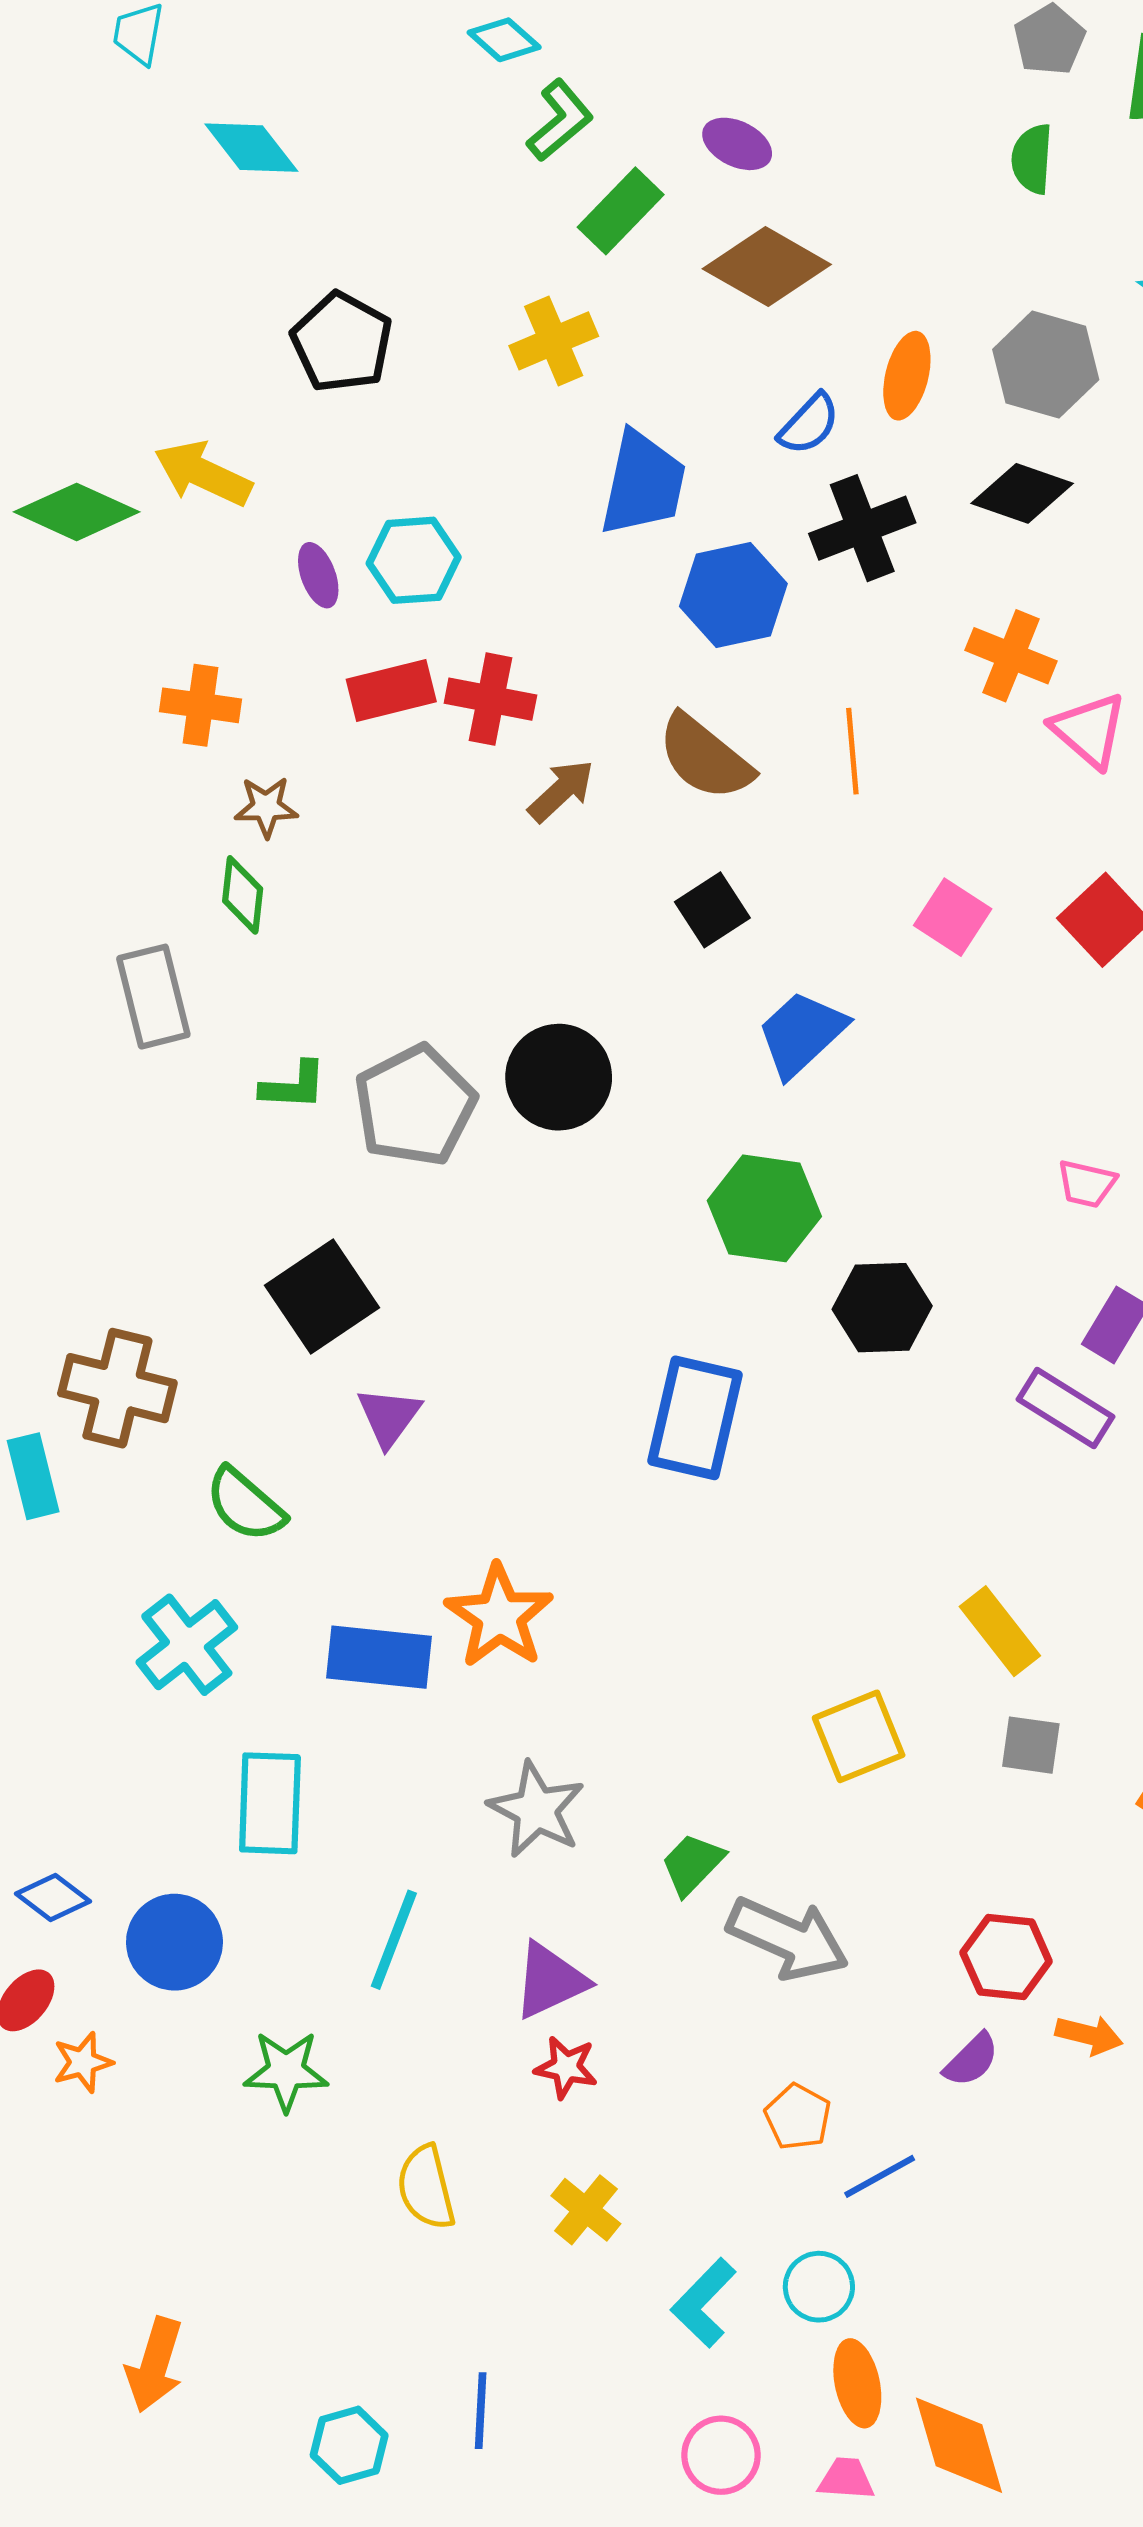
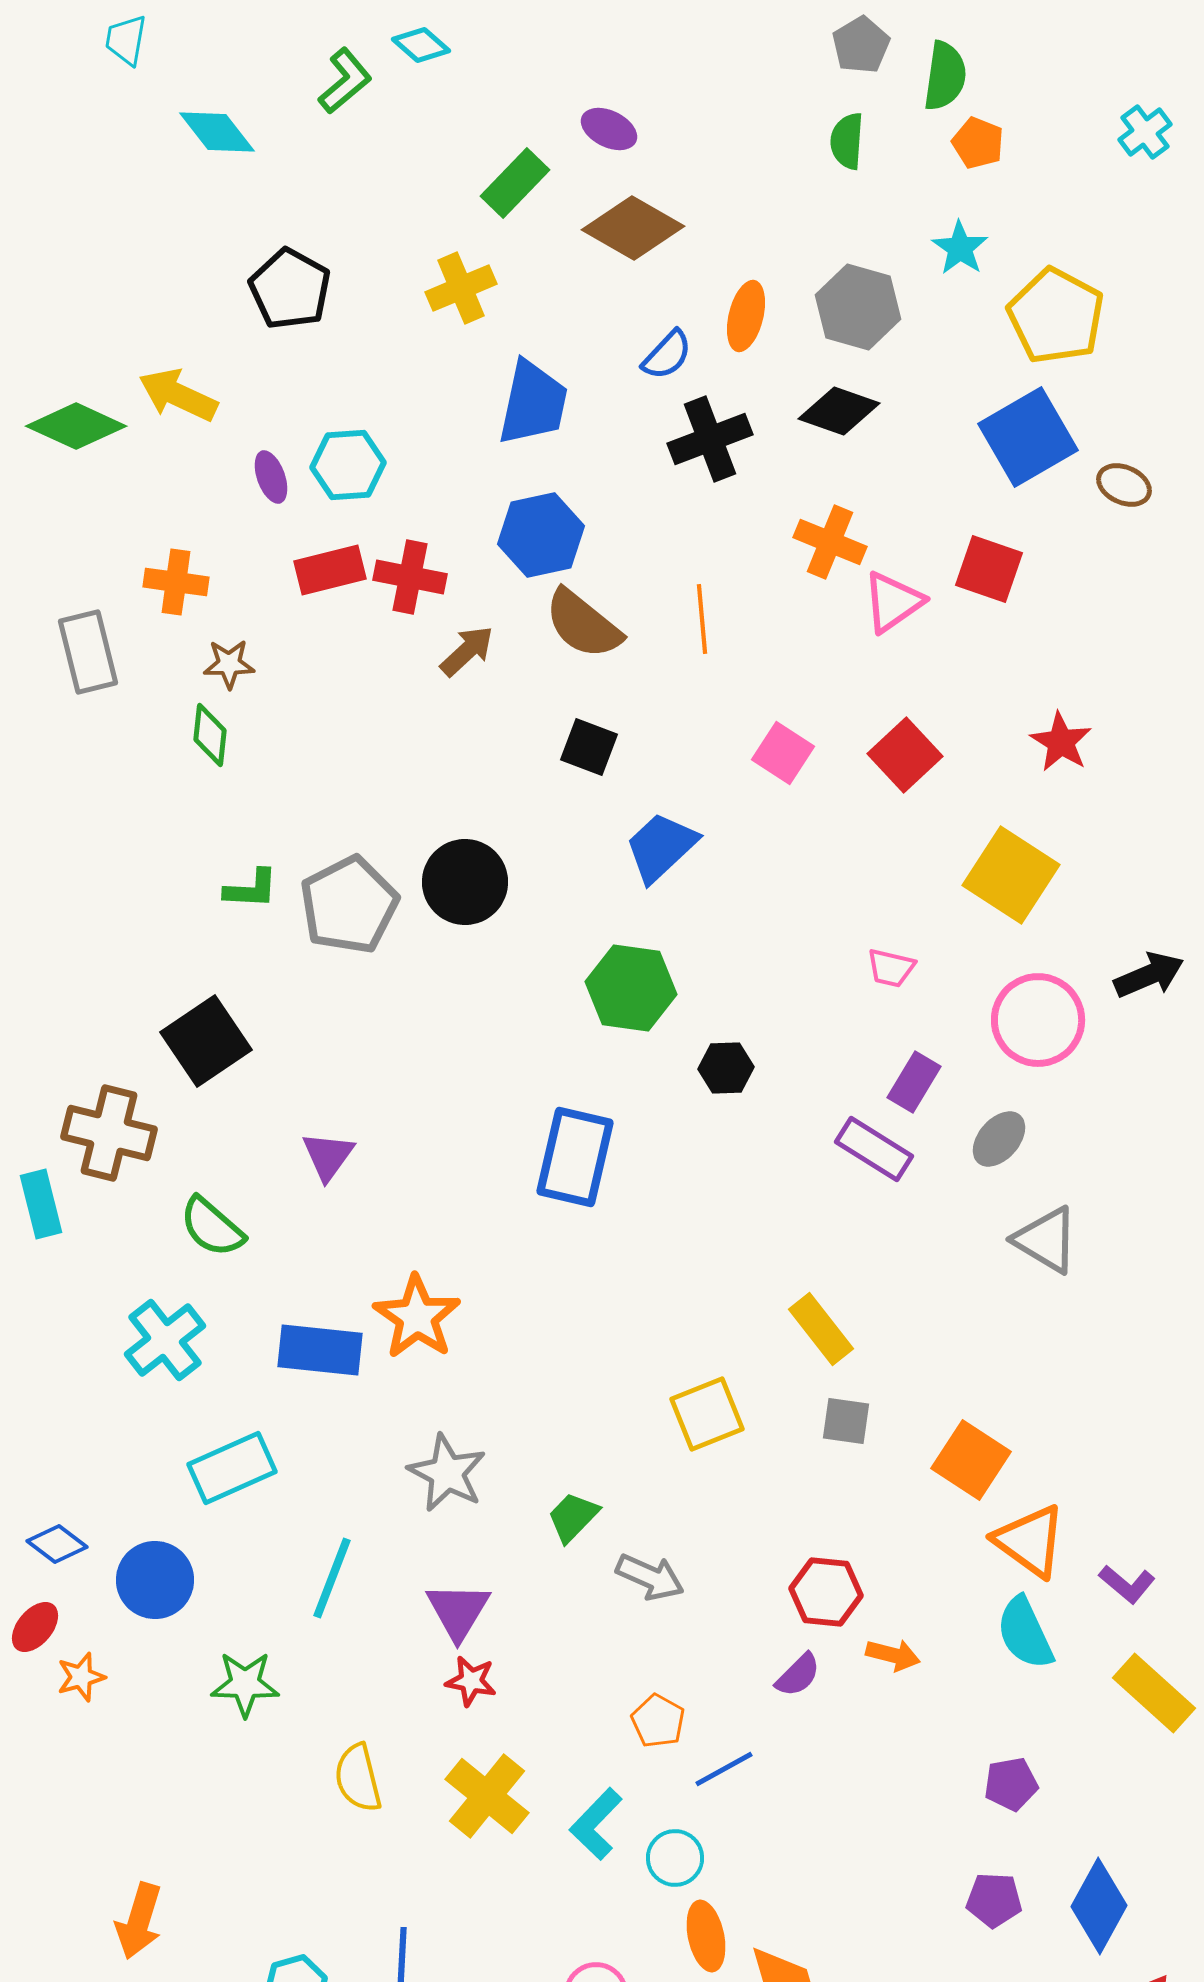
green L-shape: (560, 120) -> (345, 81), moved
blue hexagon: (733, 595) -> (541, 535), moved
pink triangle: (1089, 730) -> (893, 602), turned 44
black square: (712, 910) -> (589, 747), turned -36
gray rectangle: (153, 997) -> (88, 652), moved
black square: (322, 1296) -> (206, 1041), moved
black hexagon: (882, 1308) -> (726, 1068), size x0.7
cyan rectangle: (270, 1803) -> (232, 1468), turned 64
gray arrow: (788, 1938) -> (650, 1577), size x0.7
purple triangle: (550, 1981) -> (458, 1611), turned -34
yellow cross: (586, 2210) -> (487, 1796), size x1.5
cyan L-shape: (704, 2303) -> (596, 1824), moved

